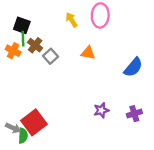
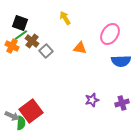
pink ellipse: (100, 15) -> (110, 34), moved, turned 30
green line: (23, 39) -> (21, 35), turned 56
blue semicircle: (133, 67) -> (121, 61), turned 48

